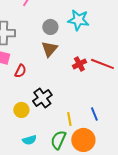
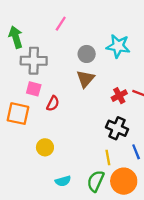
black cross: (42, 98) -> (117, 128), moved, turned -30
yellow circle: (21, 110) -> (45, 147), moved

